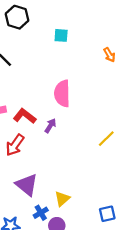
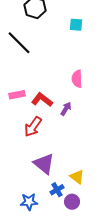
pink semicircle: (62, 93) -> (77, 79), size x0.7
yellow triangle: (62, 199) -> (77, 177), turned -42

